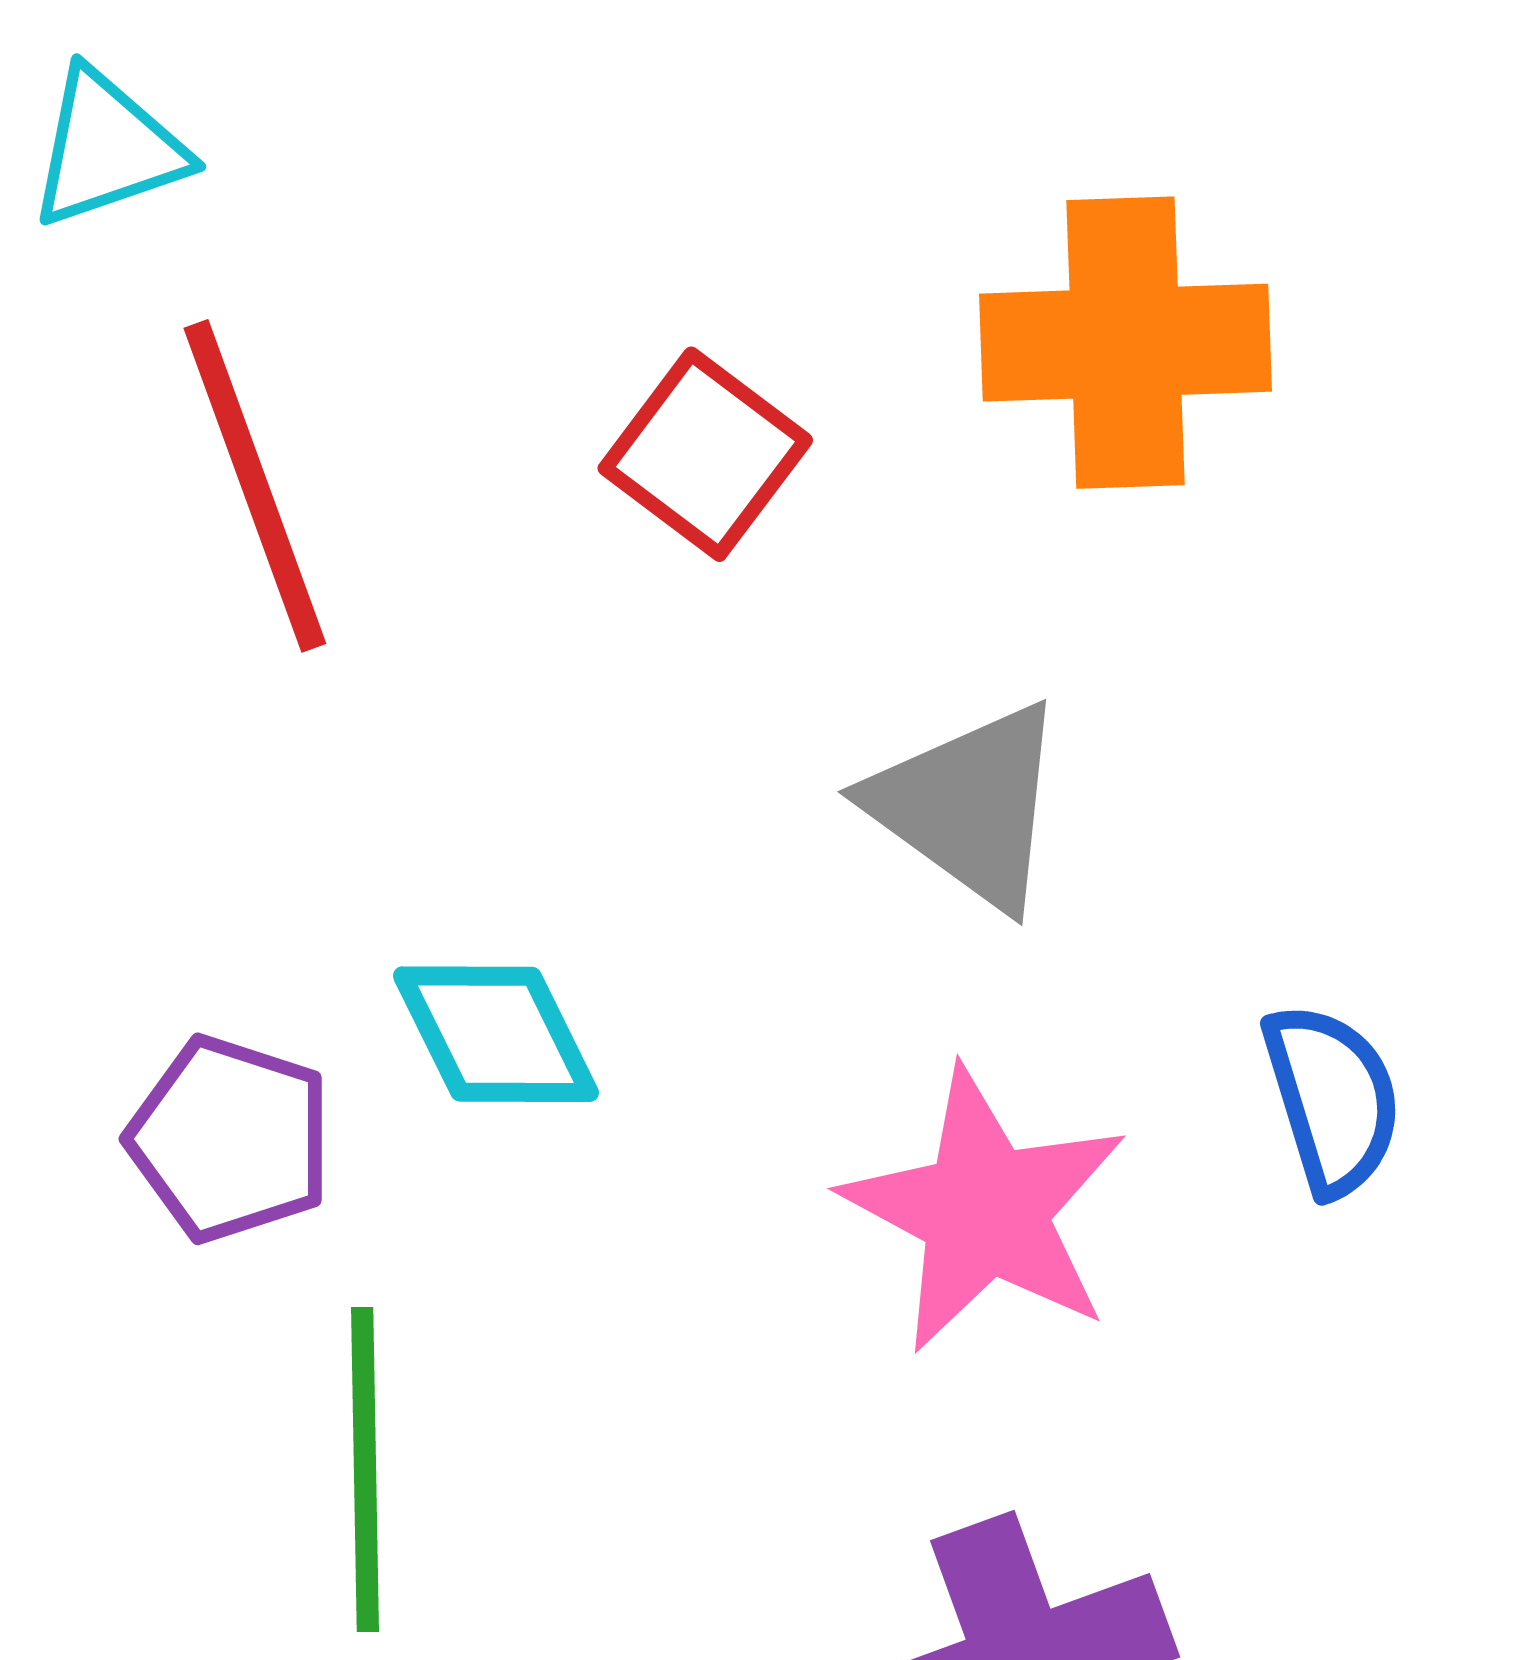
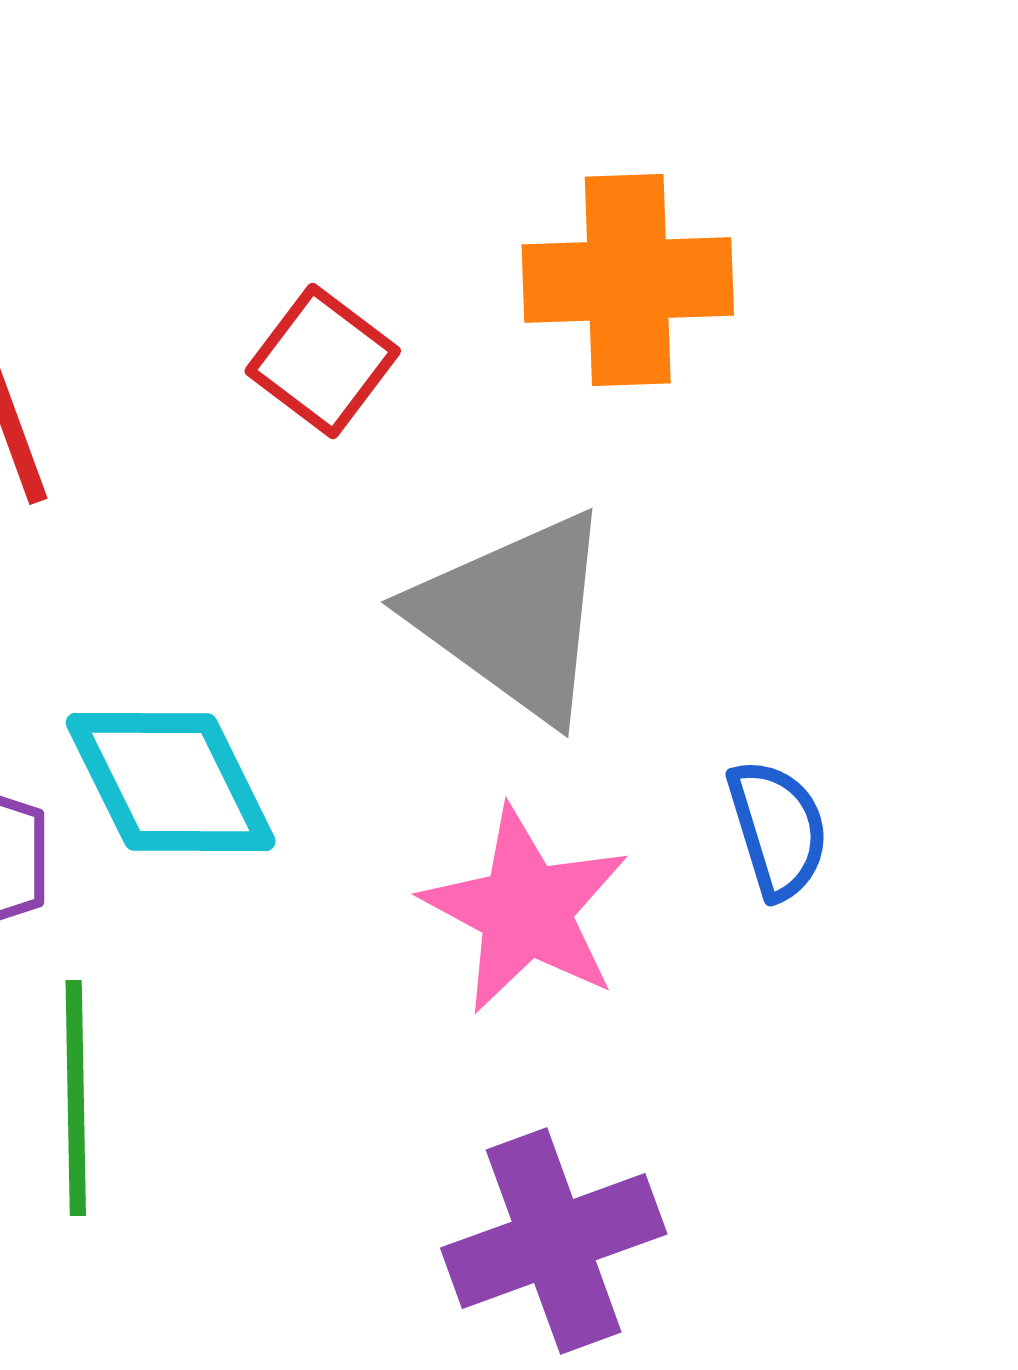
gray triangle: (968, 806) -> (514, 616), size x1.4
cyan diamond: (496, 1034) -> (171, 782), size x1.4

